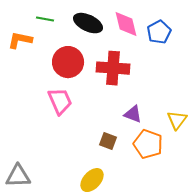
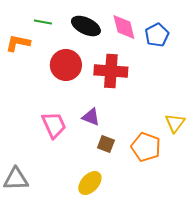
pink trapezoid: (60, 101) -> (54, 125), moved
purple triangle: (133, 114) -> (91, 117), moved

